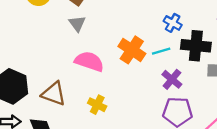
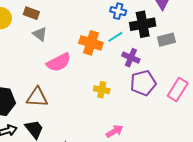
pink semicircle: (89, 61) -> (59, 62), turned 150
yellow cross: (97, 105) -> (102, 90), moved

